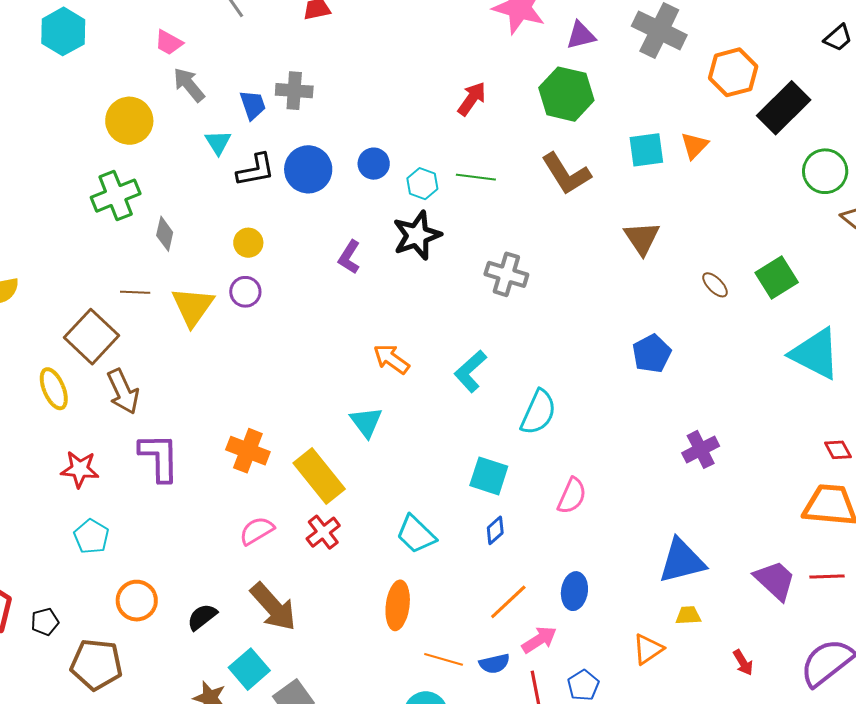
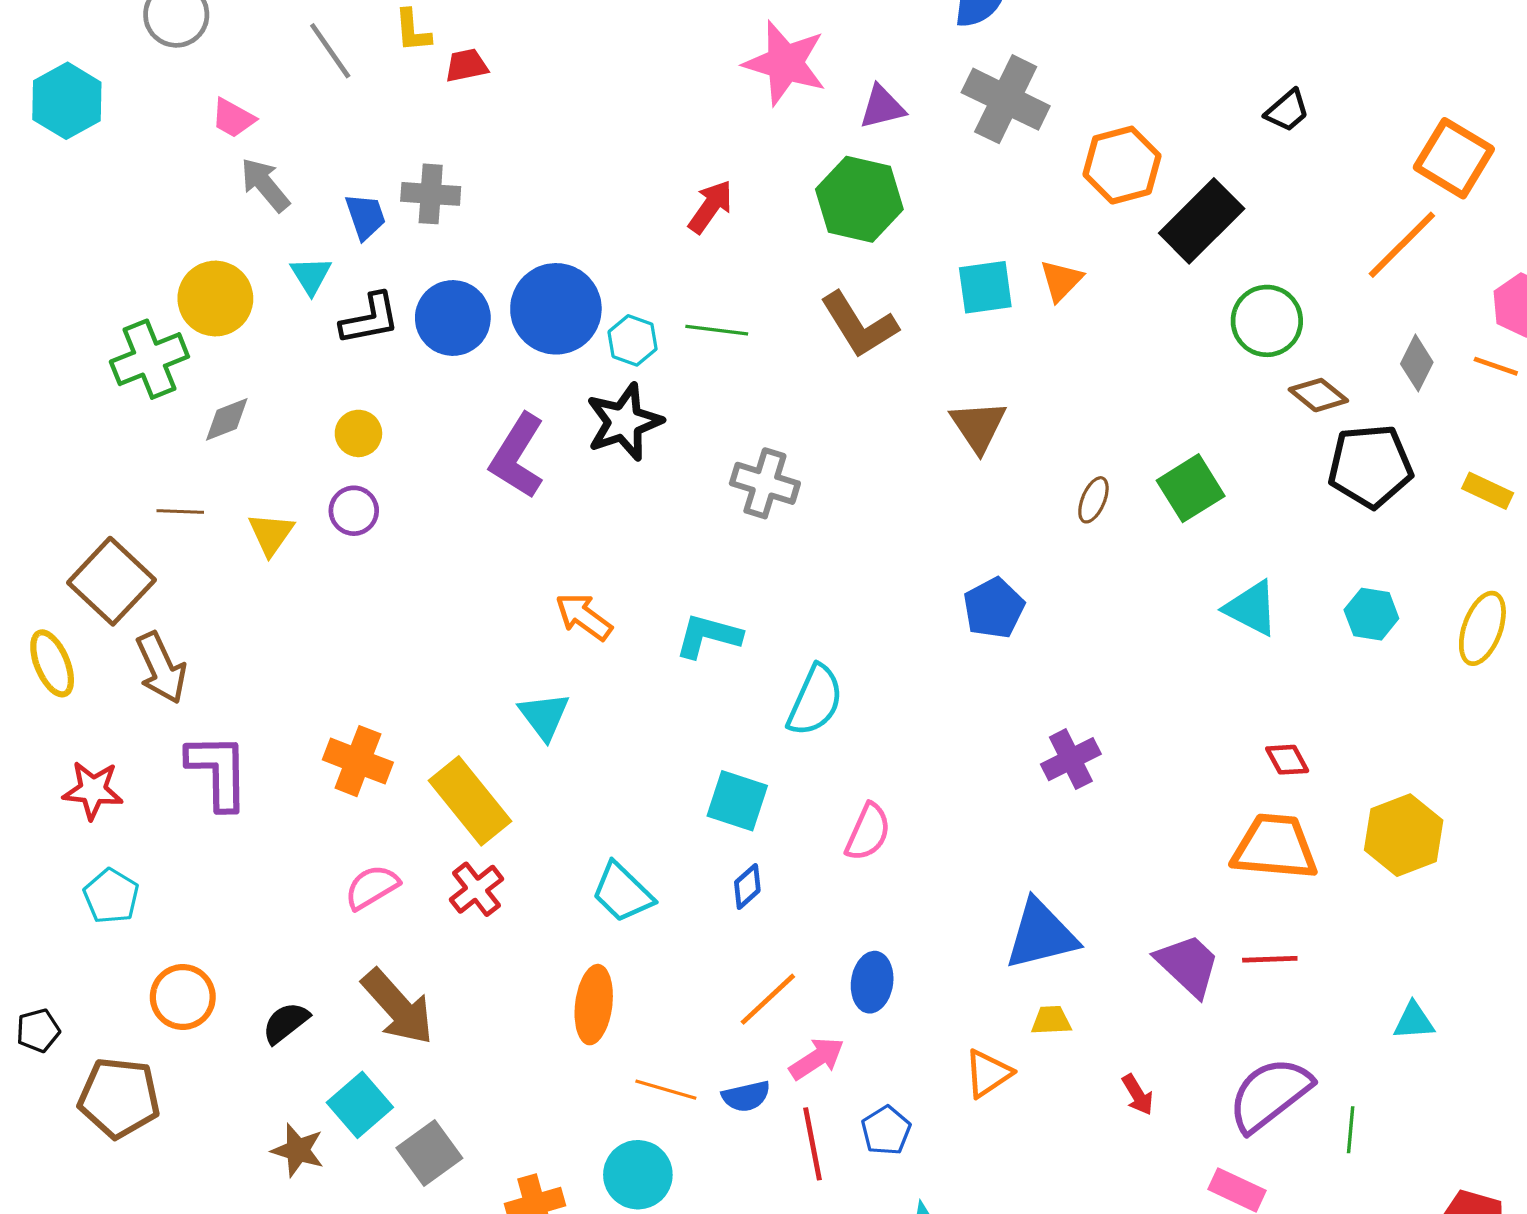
yellow circle: (129, 121) -> (215, 299), moved
blue circle: (374, 164) -> (556, 309), size x1.8
gray diamond: (165, 234) -> (227, 419), turned 56
purple L-shape: (349, 257) -> (517, 456), size x1.6
brown ellipse: (715, 285) -> (1093, 500), turned 68
yellow triangle: (193, 306) -> (271, 534), size x0.7
cyan triangle: (815, 354) -> (1251, 608), size x0.7
cyan L-shape: (470, 371) -> (708, 636), turned 57

